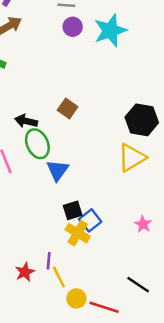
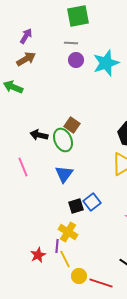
green ellipse: (37, 144) -> (63, 140), moved
blue square: (90, 220) -> (92, 202), moved
yellow cross: (78, 233) -> (68, 232), moved

